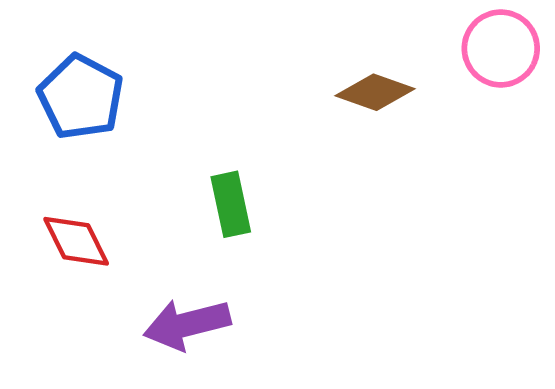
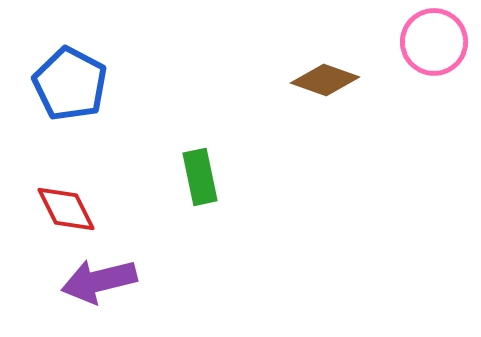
purple arrow: (187, 324) -> (99, 281), moved

